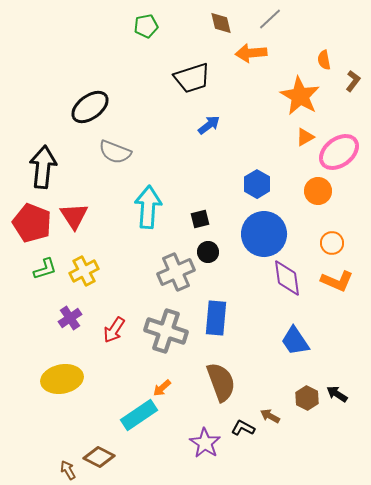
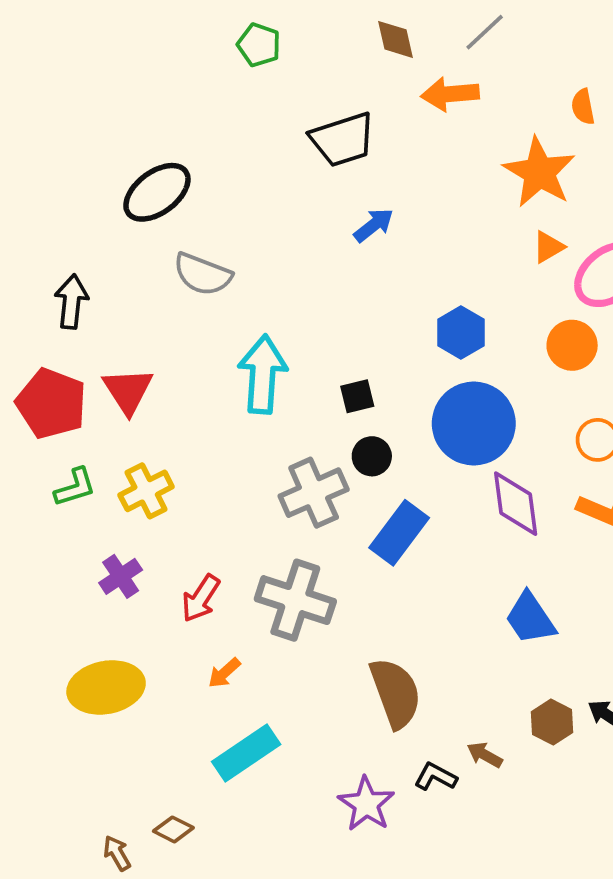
green pentagon: (146, 26) -> (259, 45), turned 30
black arrow: (43, 167) -> (71, 302), size x0.7
blue rectangle: (216, 318) -> (399, 533), moved, turned 32
orange arrow: (162, 388) -> (224, 673), moved
brown diamond: (99, 457) -> (173, 829), size x0.7

